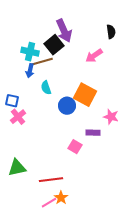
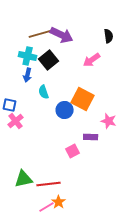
purple arrow: (64, 31) -> (62, 35), turned -40
black square: (54, 45) -> (49, 60), moved
brown line: (42, 62) -> (40, 34), moved
pink square: (75, 147) -> (73, 151), turned 32
green triangle: (17, 168) -> (24, 179), moved

